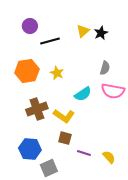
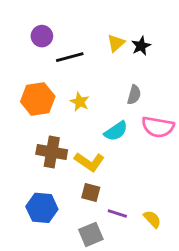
gray semicircle: (105, 68) -> (134, 95), moved
brown cross: (37, 109) -> (52, 152), turned 30
gray square: (49, 168) -> (91, 234), moved

